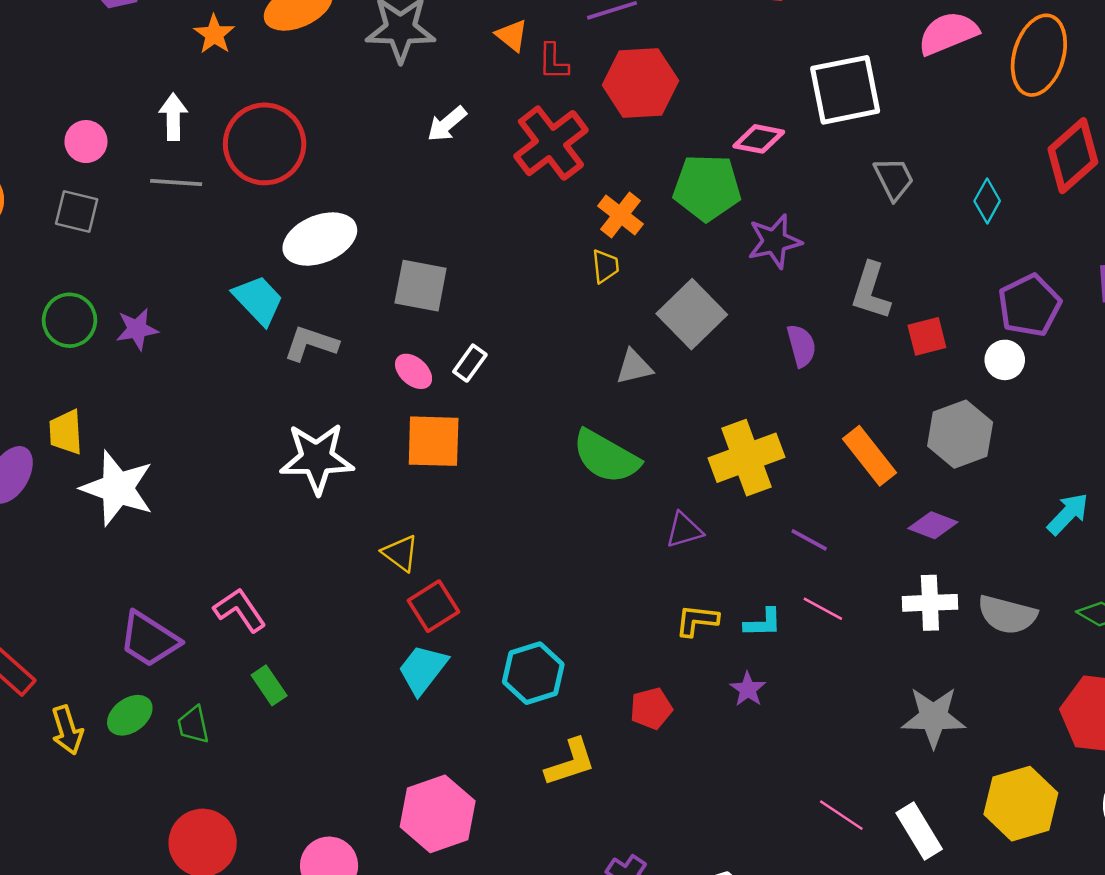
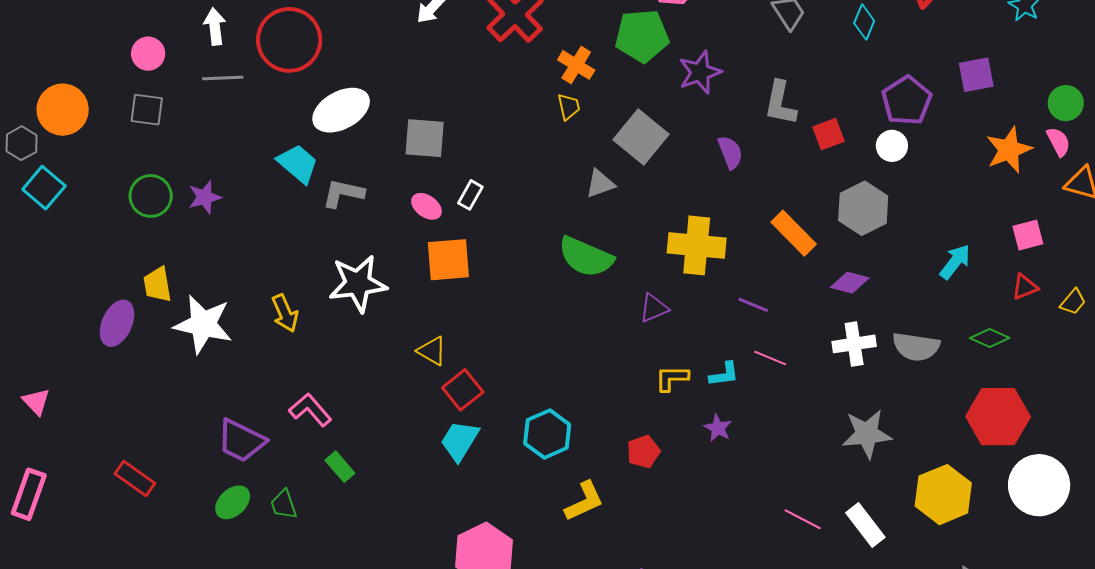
yellow cross: (746, 458) -> (697, 245), turned 32
yellow arrow: (67, 730) -> (285, 313), moved

